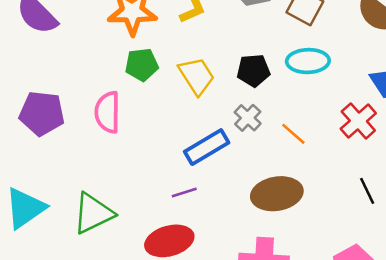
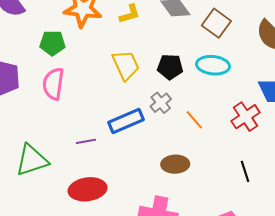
green pentagon: (142, 65) -> (52, 43), moved
purple line: (184, 193) -> (86, 141), moved
brown ellipse: (277, 194) -> (175, 164), size x0.7

